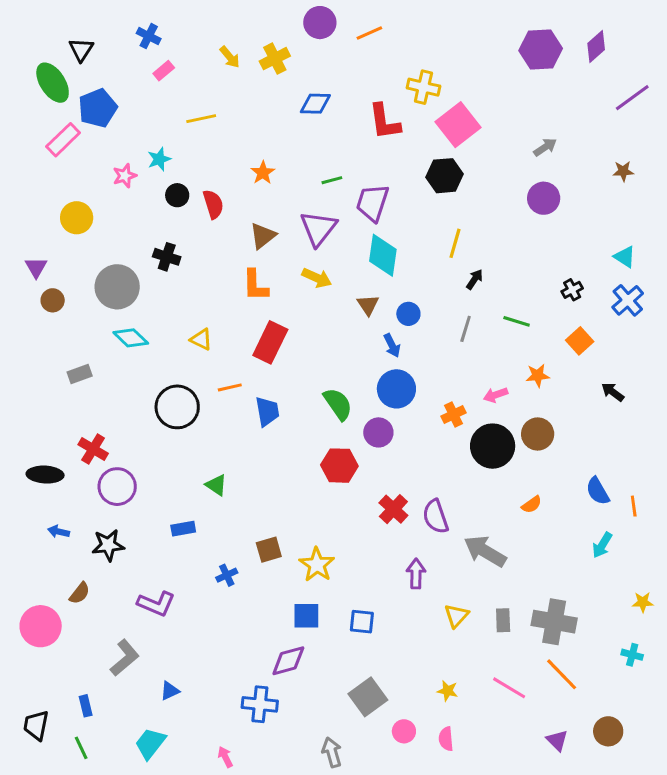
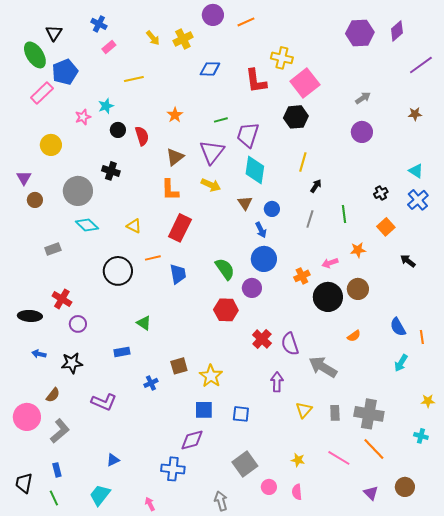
green line: (517, 321) -> (344, 214), turned 66
purple circle: (117, 487) -> (78, 324), size x0.7
gray L-shape: (125, 658) -> (60, 431), moved

